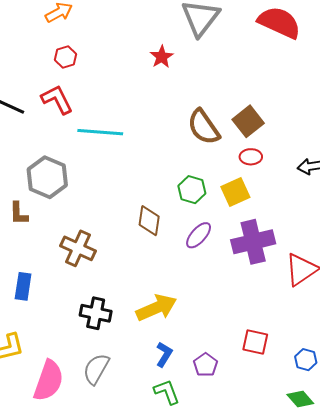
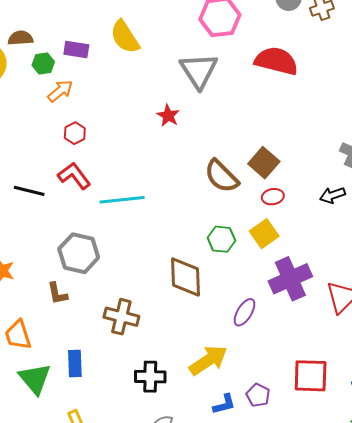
brown diamond: (149, 221) -> (185, 277), size x1.4
purple ellipse: (199, 235) -> (244, 312), moved
red square: (255, 342) -> (311, 376), size x1.4
blue L-shape: (164, 354) -> (224, 404), turned 55
purple pentagon: (206, 365) -> (258, 395), moved

